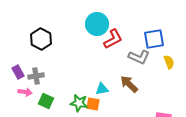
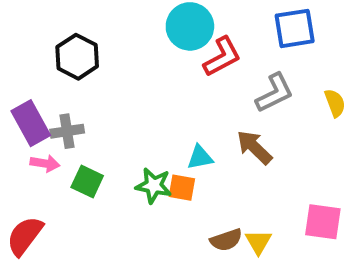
blue square: (154, 39) -> (295, 28), moved
gray L-shape: (139, 57) -> (275, 93), turned -50
purple rectangle: (18, 72) -> (31, 123), size x1.5

